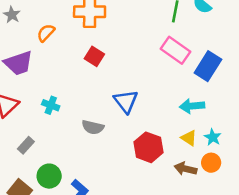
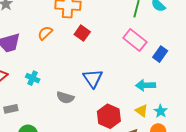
orange semicircle: (46, 33) -> (45, 33), moved
red square: (94, 56) -> (82, 33), moved
blue rectangle: (208, 66) -> (160, 54), size x0.7
gray rectangle: (26, 145) -> (11, 109), turned 32

